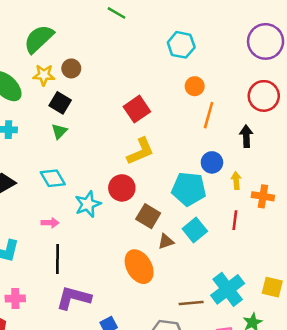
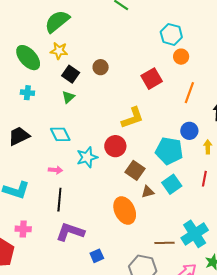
brown circle: (71, 68) -> (101, 67), moved
orange circle: (195, 86) -> (181, 57), moved
red square: (137, 109) -> (152, 79), moved

